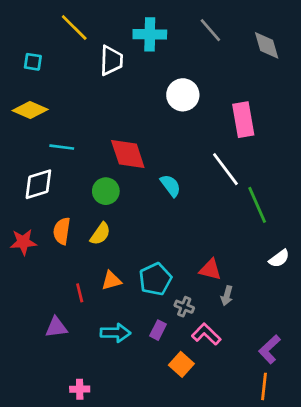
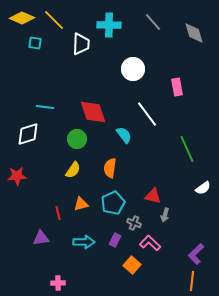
cyan square: (33, 62) -> (35, 43), moved
yellow diamond: (30, 110) -> (22, 18), moved
pink rectangle: (243, 120) -> (177, 87), size x0.7
white line: (225, 169) -> (147, 114), moved
orange semicircle: (62, 231) -> (110, 168), moved

